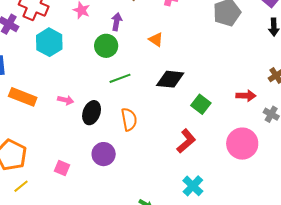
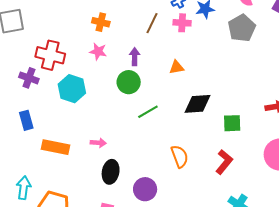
orange triangle: (156, 40) -> (177, 67), turned -35
green square: (201, 104) -> (232, 123), turned -30
black ellipse: (92, 113) -> (111, 172), moved
orange semicircle: (129, 119) -> (180, 156), moved

